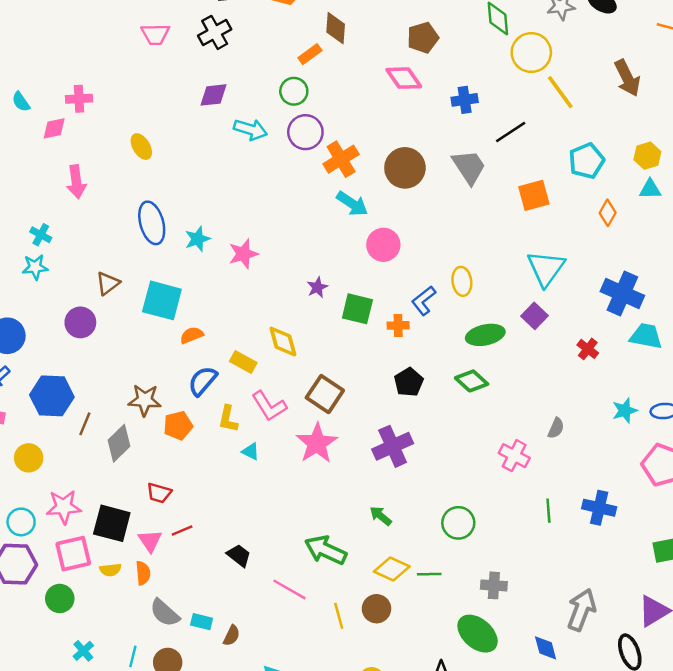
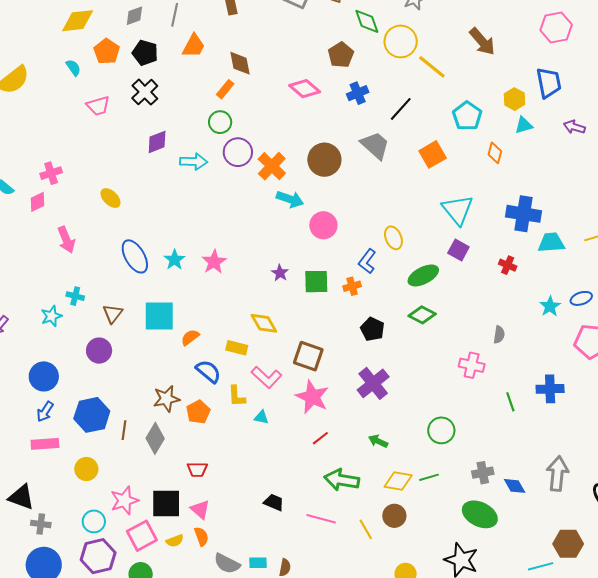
brown pentagon: (423, 38) -> (341, 55), moved
cyan cross: (41, 235) -> (75, 296), moved
blue semicircle: (203, 381) -> (208, 371), turned 104
red line: (182, 530) -> (320, 438), moved
blue diamond: (546, 648) -> (515, 486), moved

